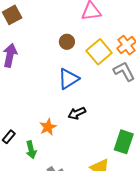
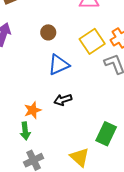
brown circle: (67, 42) -> (48, 32), moved
green arrow: (31, 150) -> (25, 131), moved

